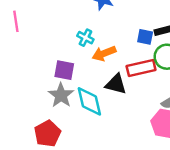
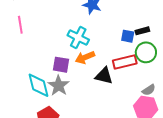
cyan cross: (85, 38) -> (78, 37), size x1.5
orange arrow: (104, 53) -> (85, 57), moved
cyan diamond: (89, 101) -> (38, 85), moved

